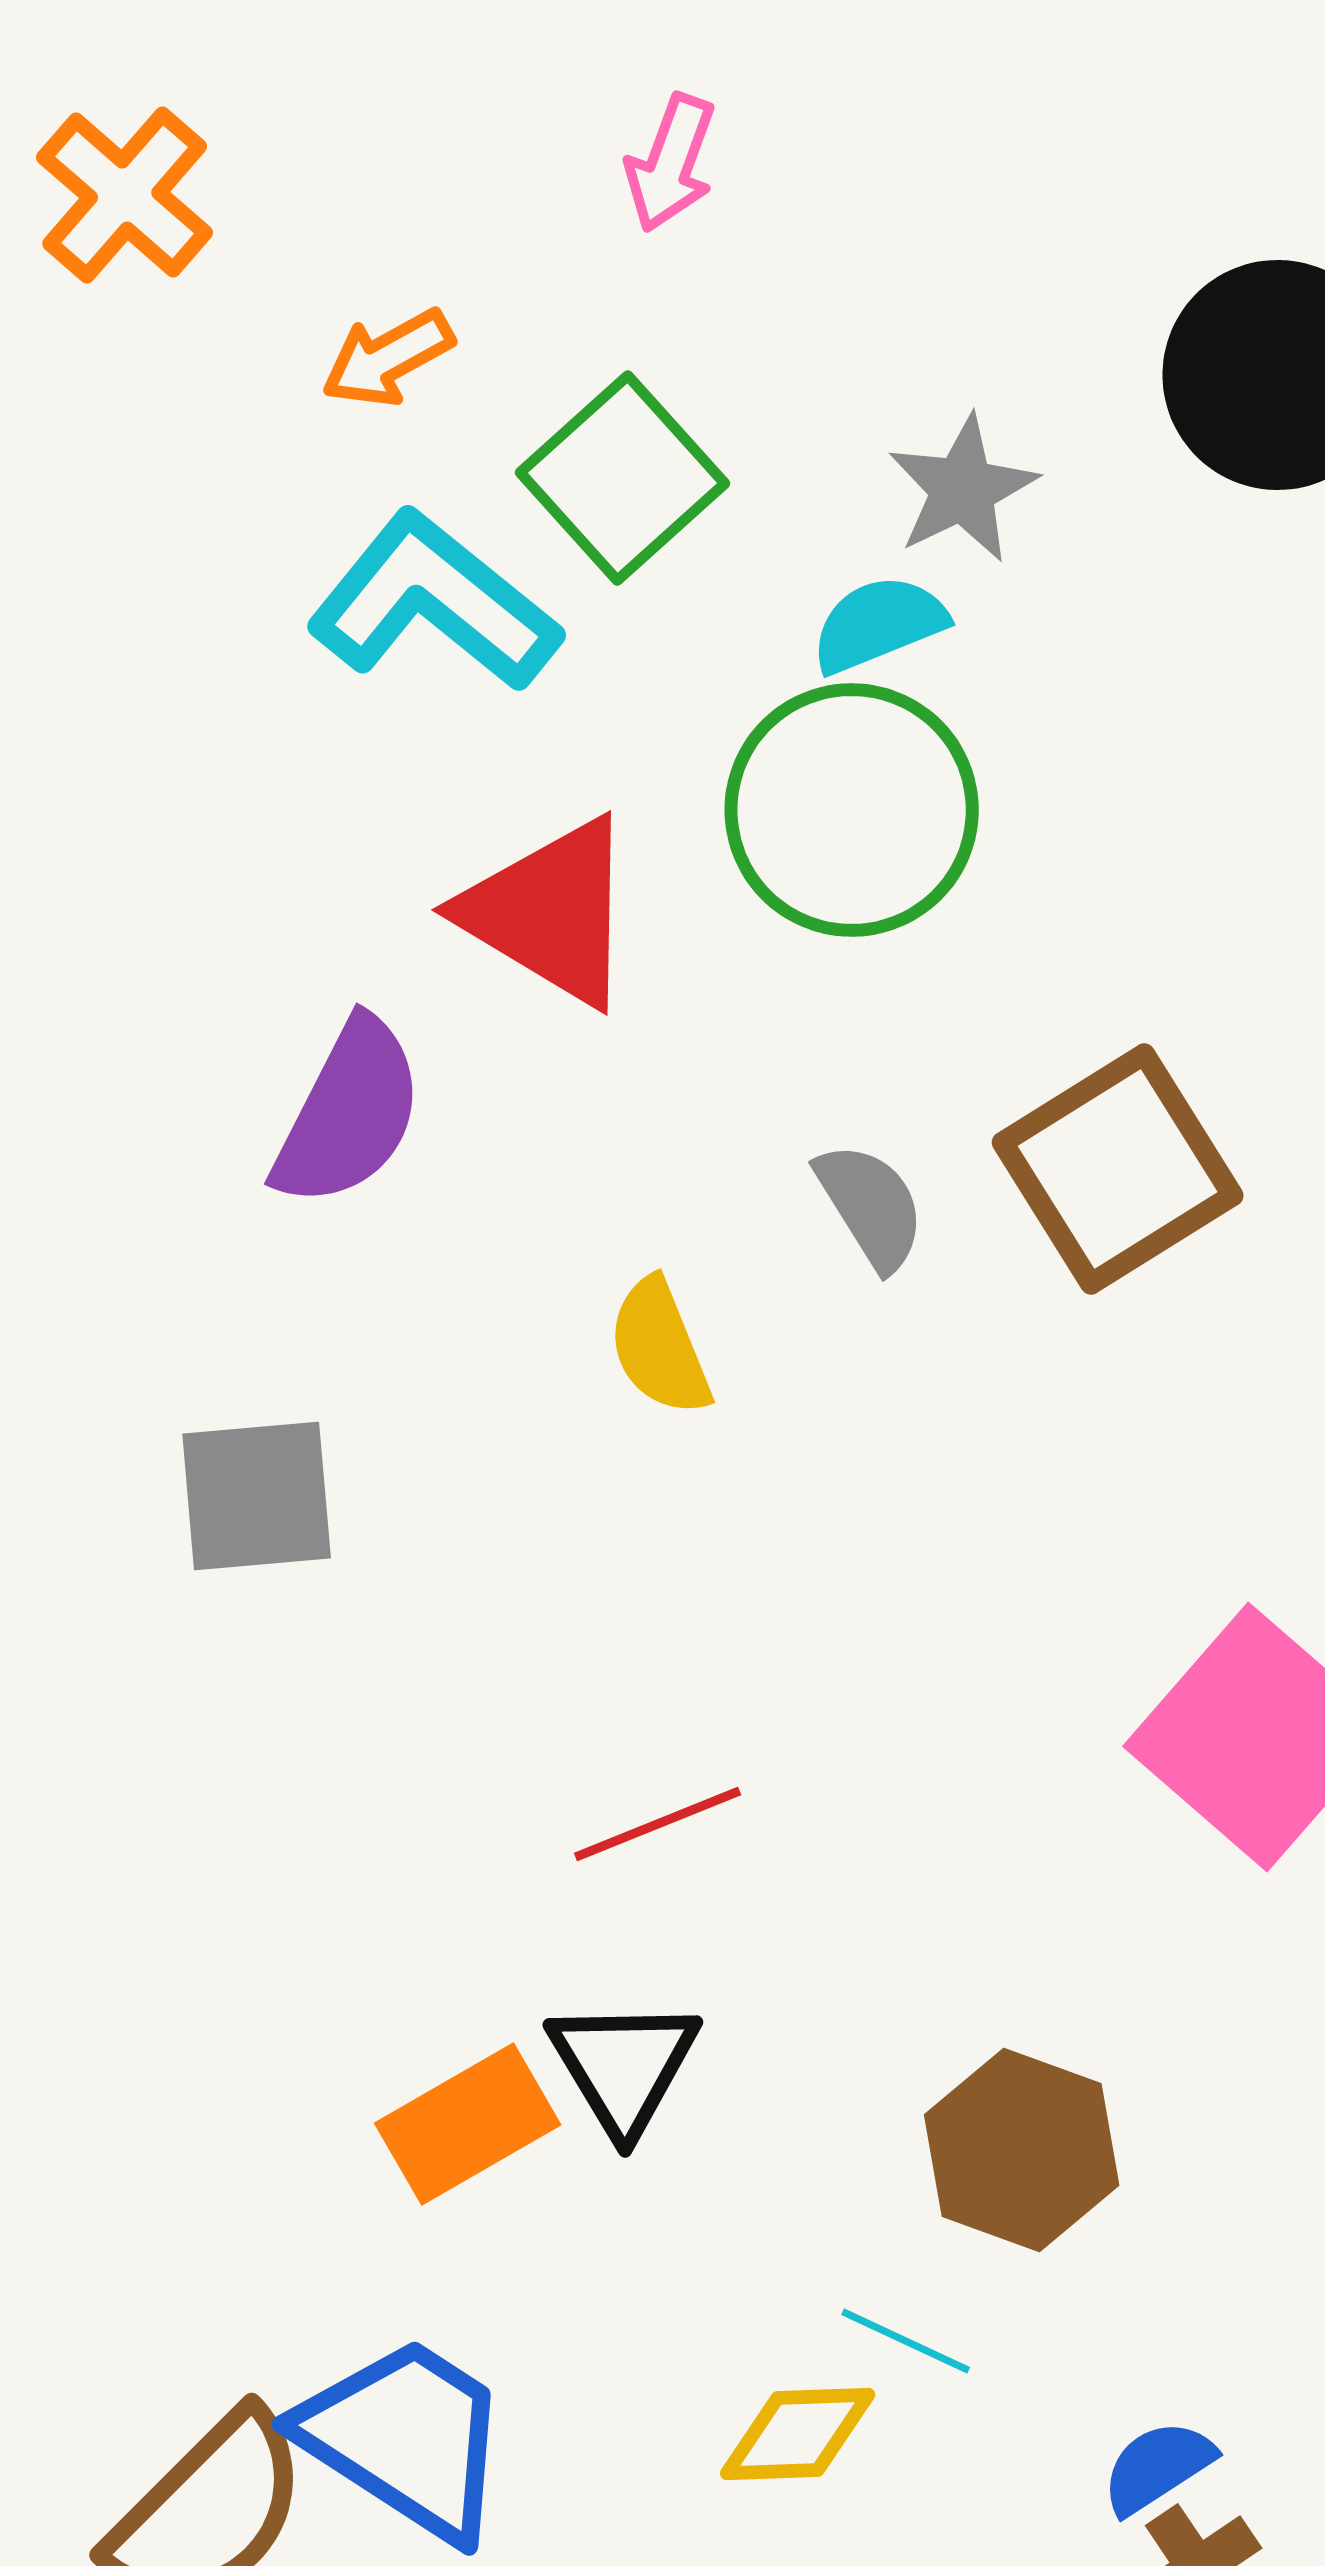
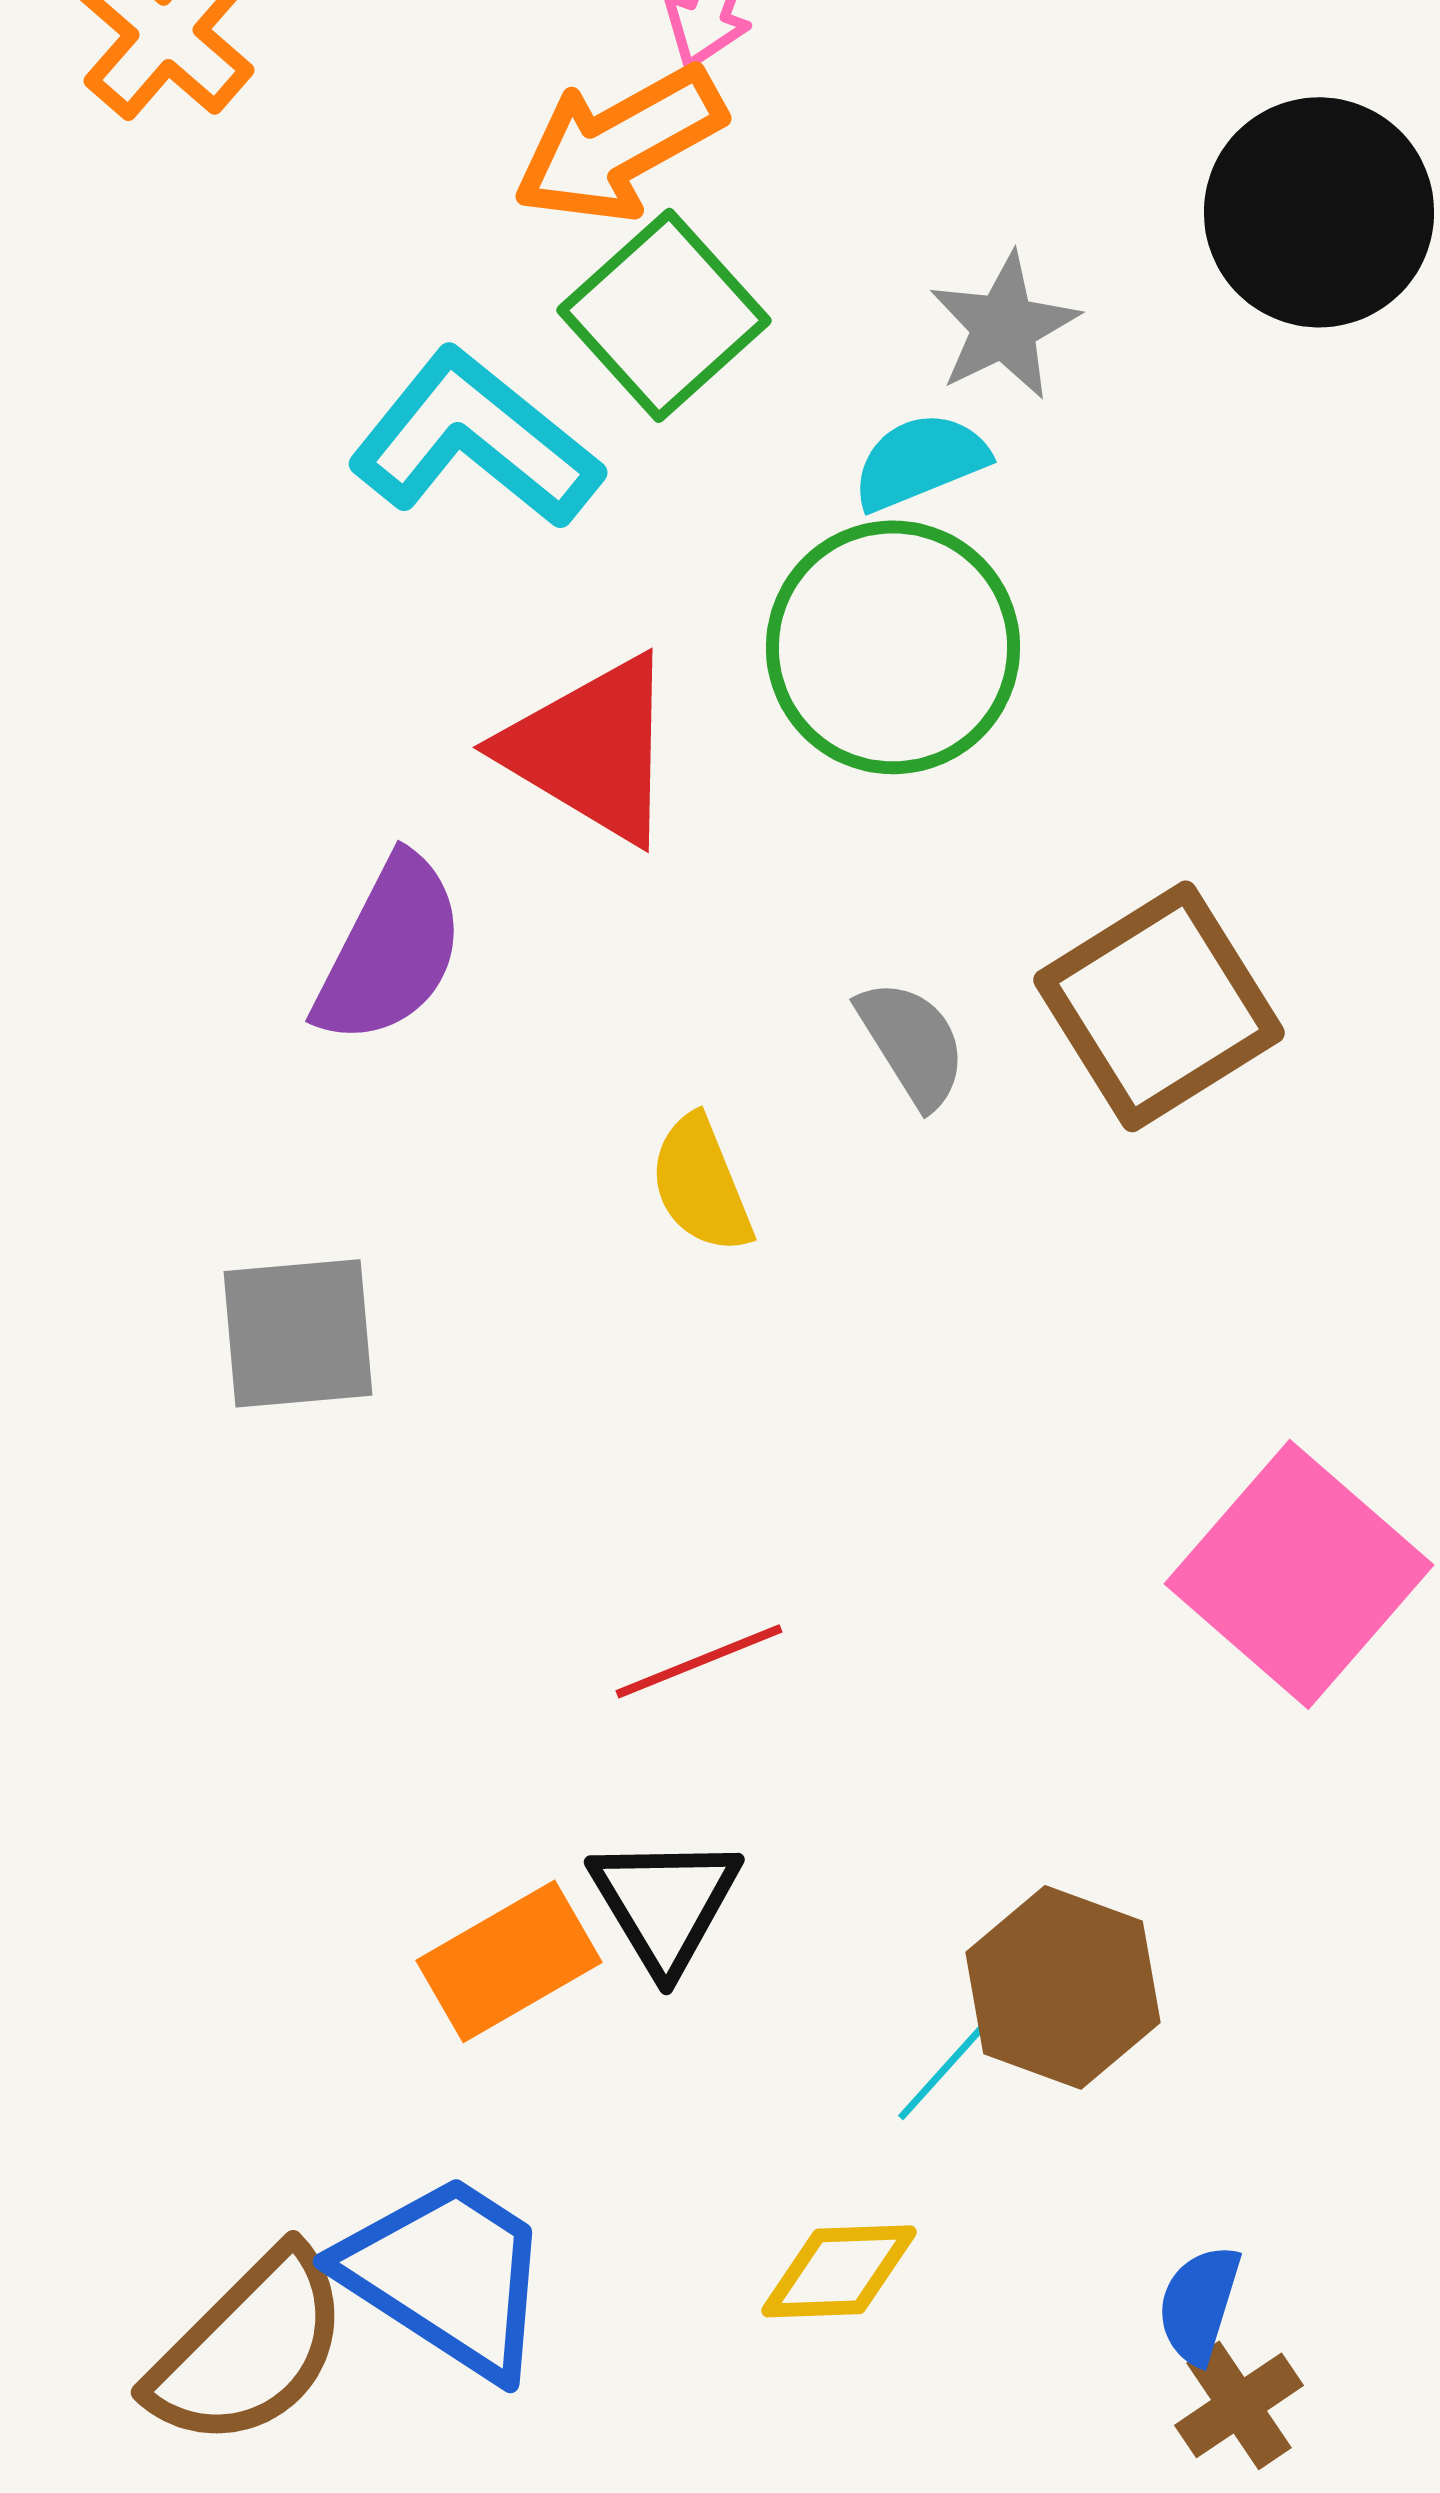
orange arrow: (388, 358) -> (619, 144), moved, size x1.6
cyan line: (906, 2341) -> (947, 2066), moved, turned -73
blue semicircle: (1158, 2467) -> (1199, 2304), turned -40

